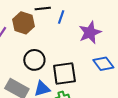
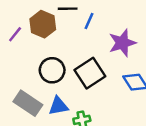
black square: (64, 73) -> (90, 73), moved, turned -30

